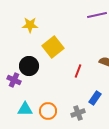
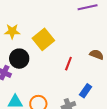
yellow star: (30, 25) -> (12, 31), moved

